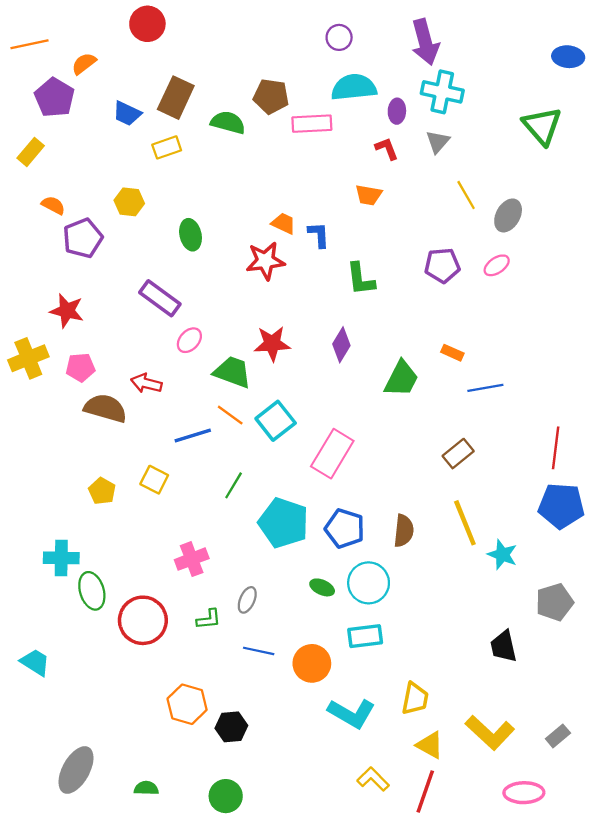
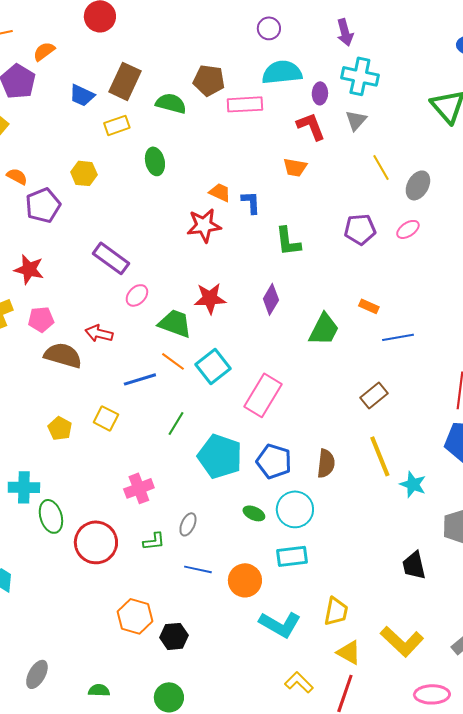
purple arrow: (425, 42) -> (345, 32), size x0.7
red L-shape: (387, 149) -> (311, 126), size x1.4
green ellipse: (191, 235) -> (155, 161), moved
gray ellipse: (76, 770) -> (37, 674), size x0.7

